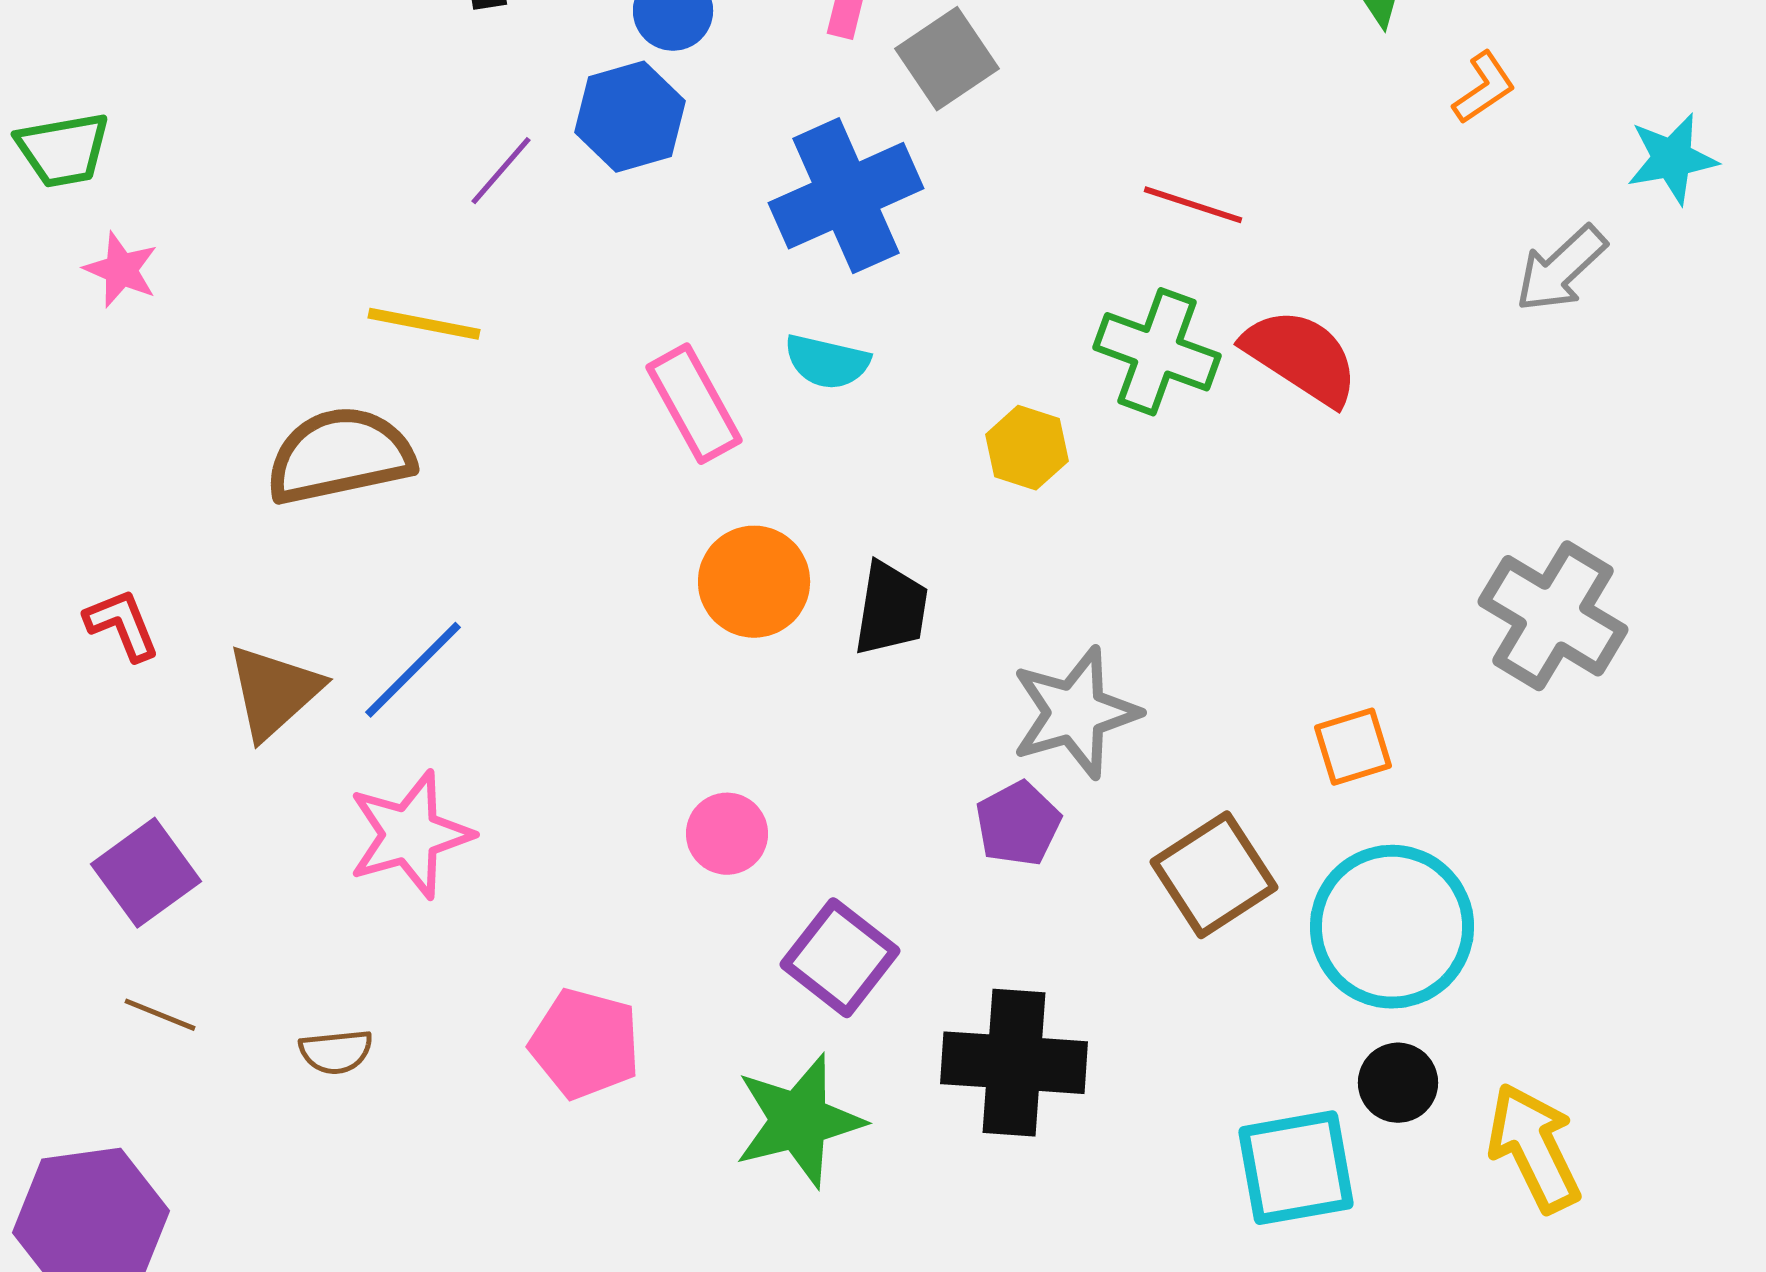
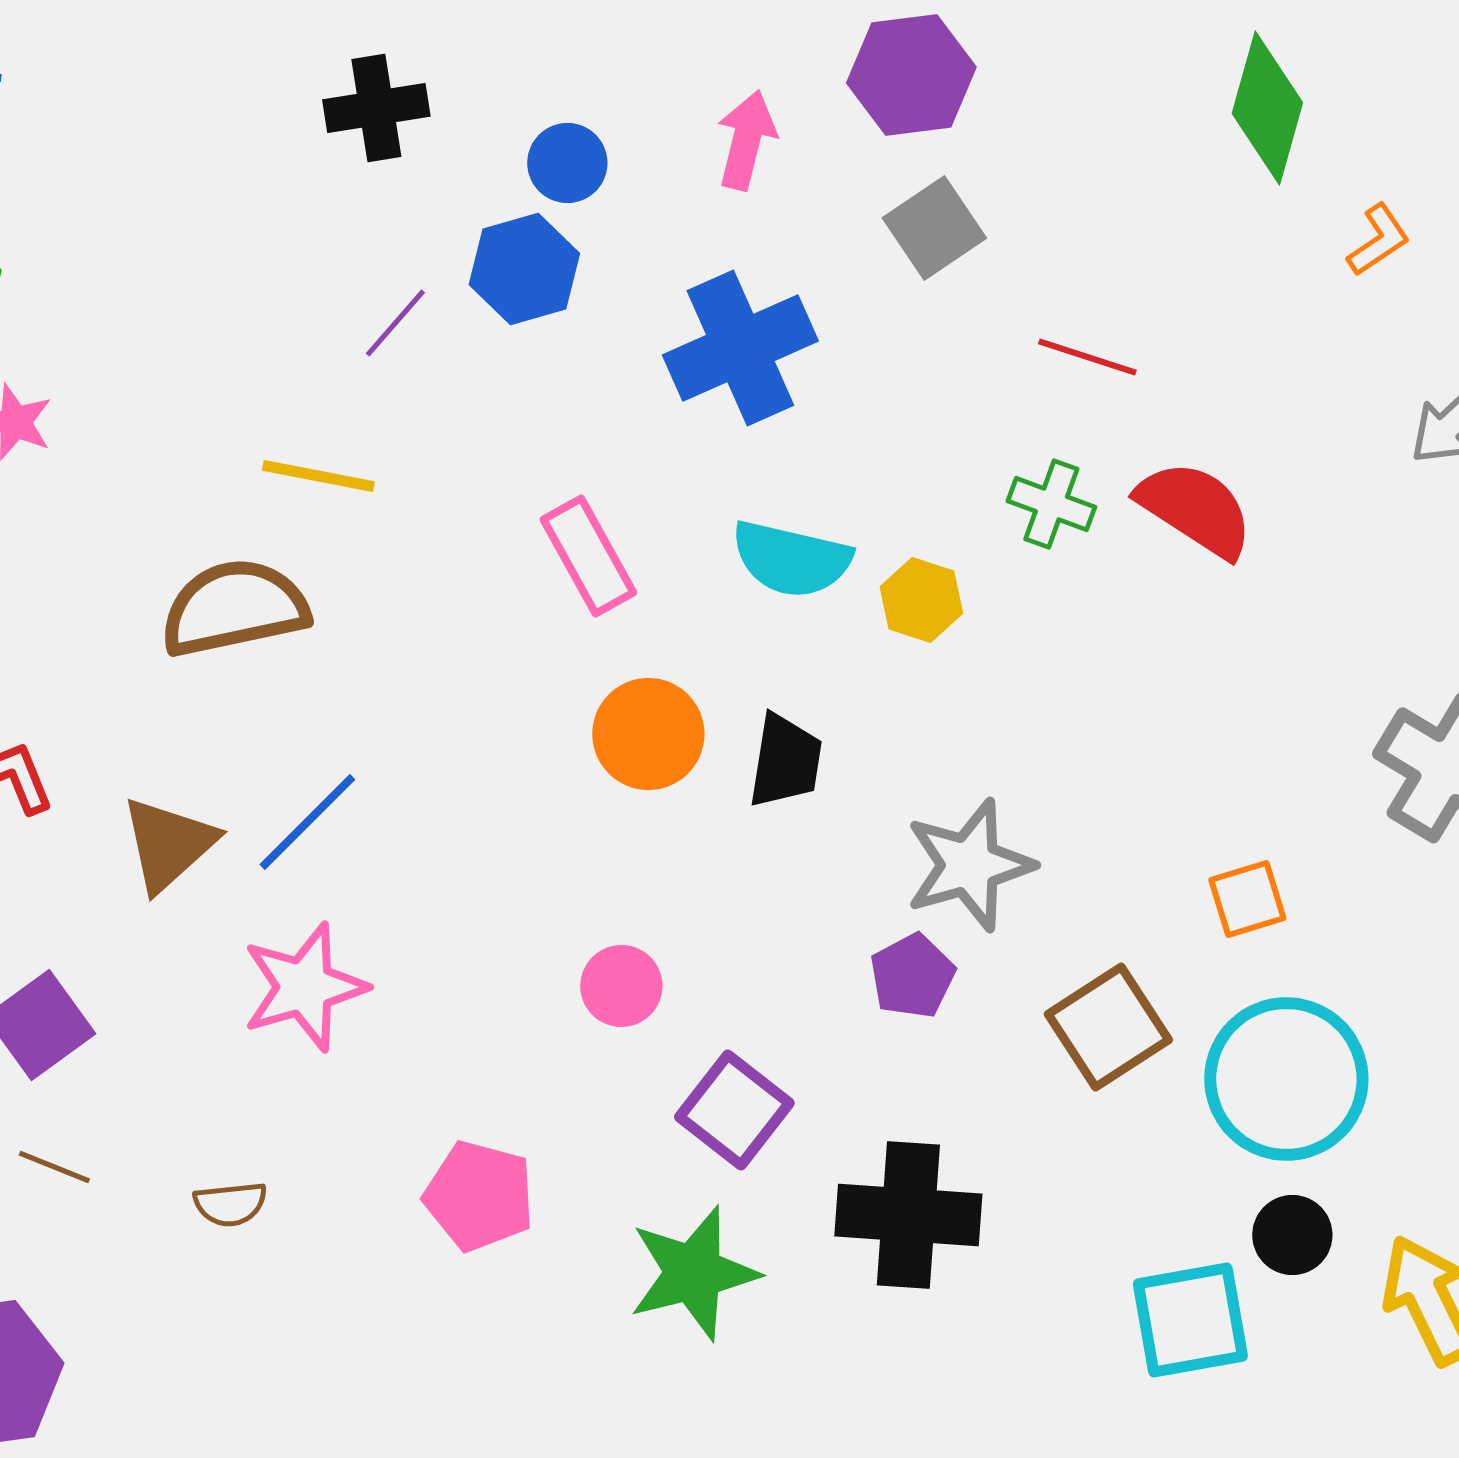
gray square: (947, 59) -> (934, 228), moved
green cross: (1157, 352) -> (1051, 504), size x0.7
cyan semicircle: (827, 362) -> (791, 559), moved, size x1.4

